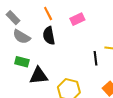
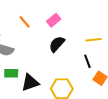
black semicircle: (49, 36) -> (57, 44), moved, turned 66
black line: (95, 58) -> (87, 61), moved

